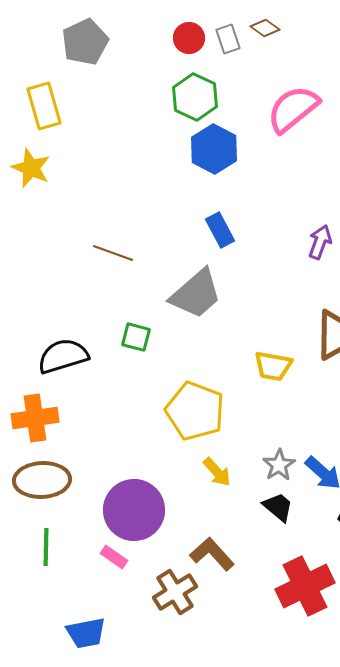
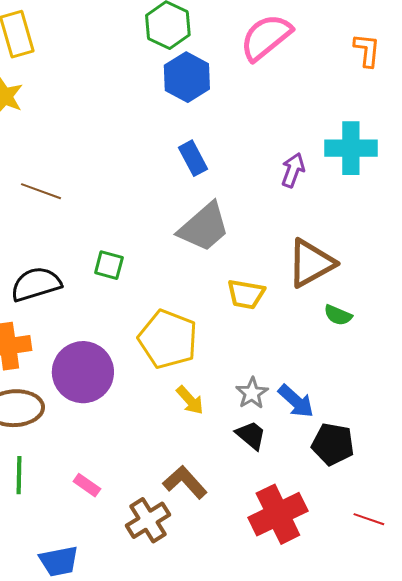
brown line: (113, 253) -> (41, 191), moved
gray trapezoid: (196, 294) -> (204, 227), moved
purple circle: (134, 510) -> (83, 372), moved

